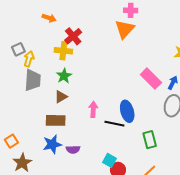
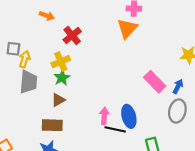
gray square: (18, 49) -> (13, 49), turned 32
yellow cross: (63, 51) -> (61, 62), moved, turned -30
pink arrow: (93, 109) -> (104, 116), moved

